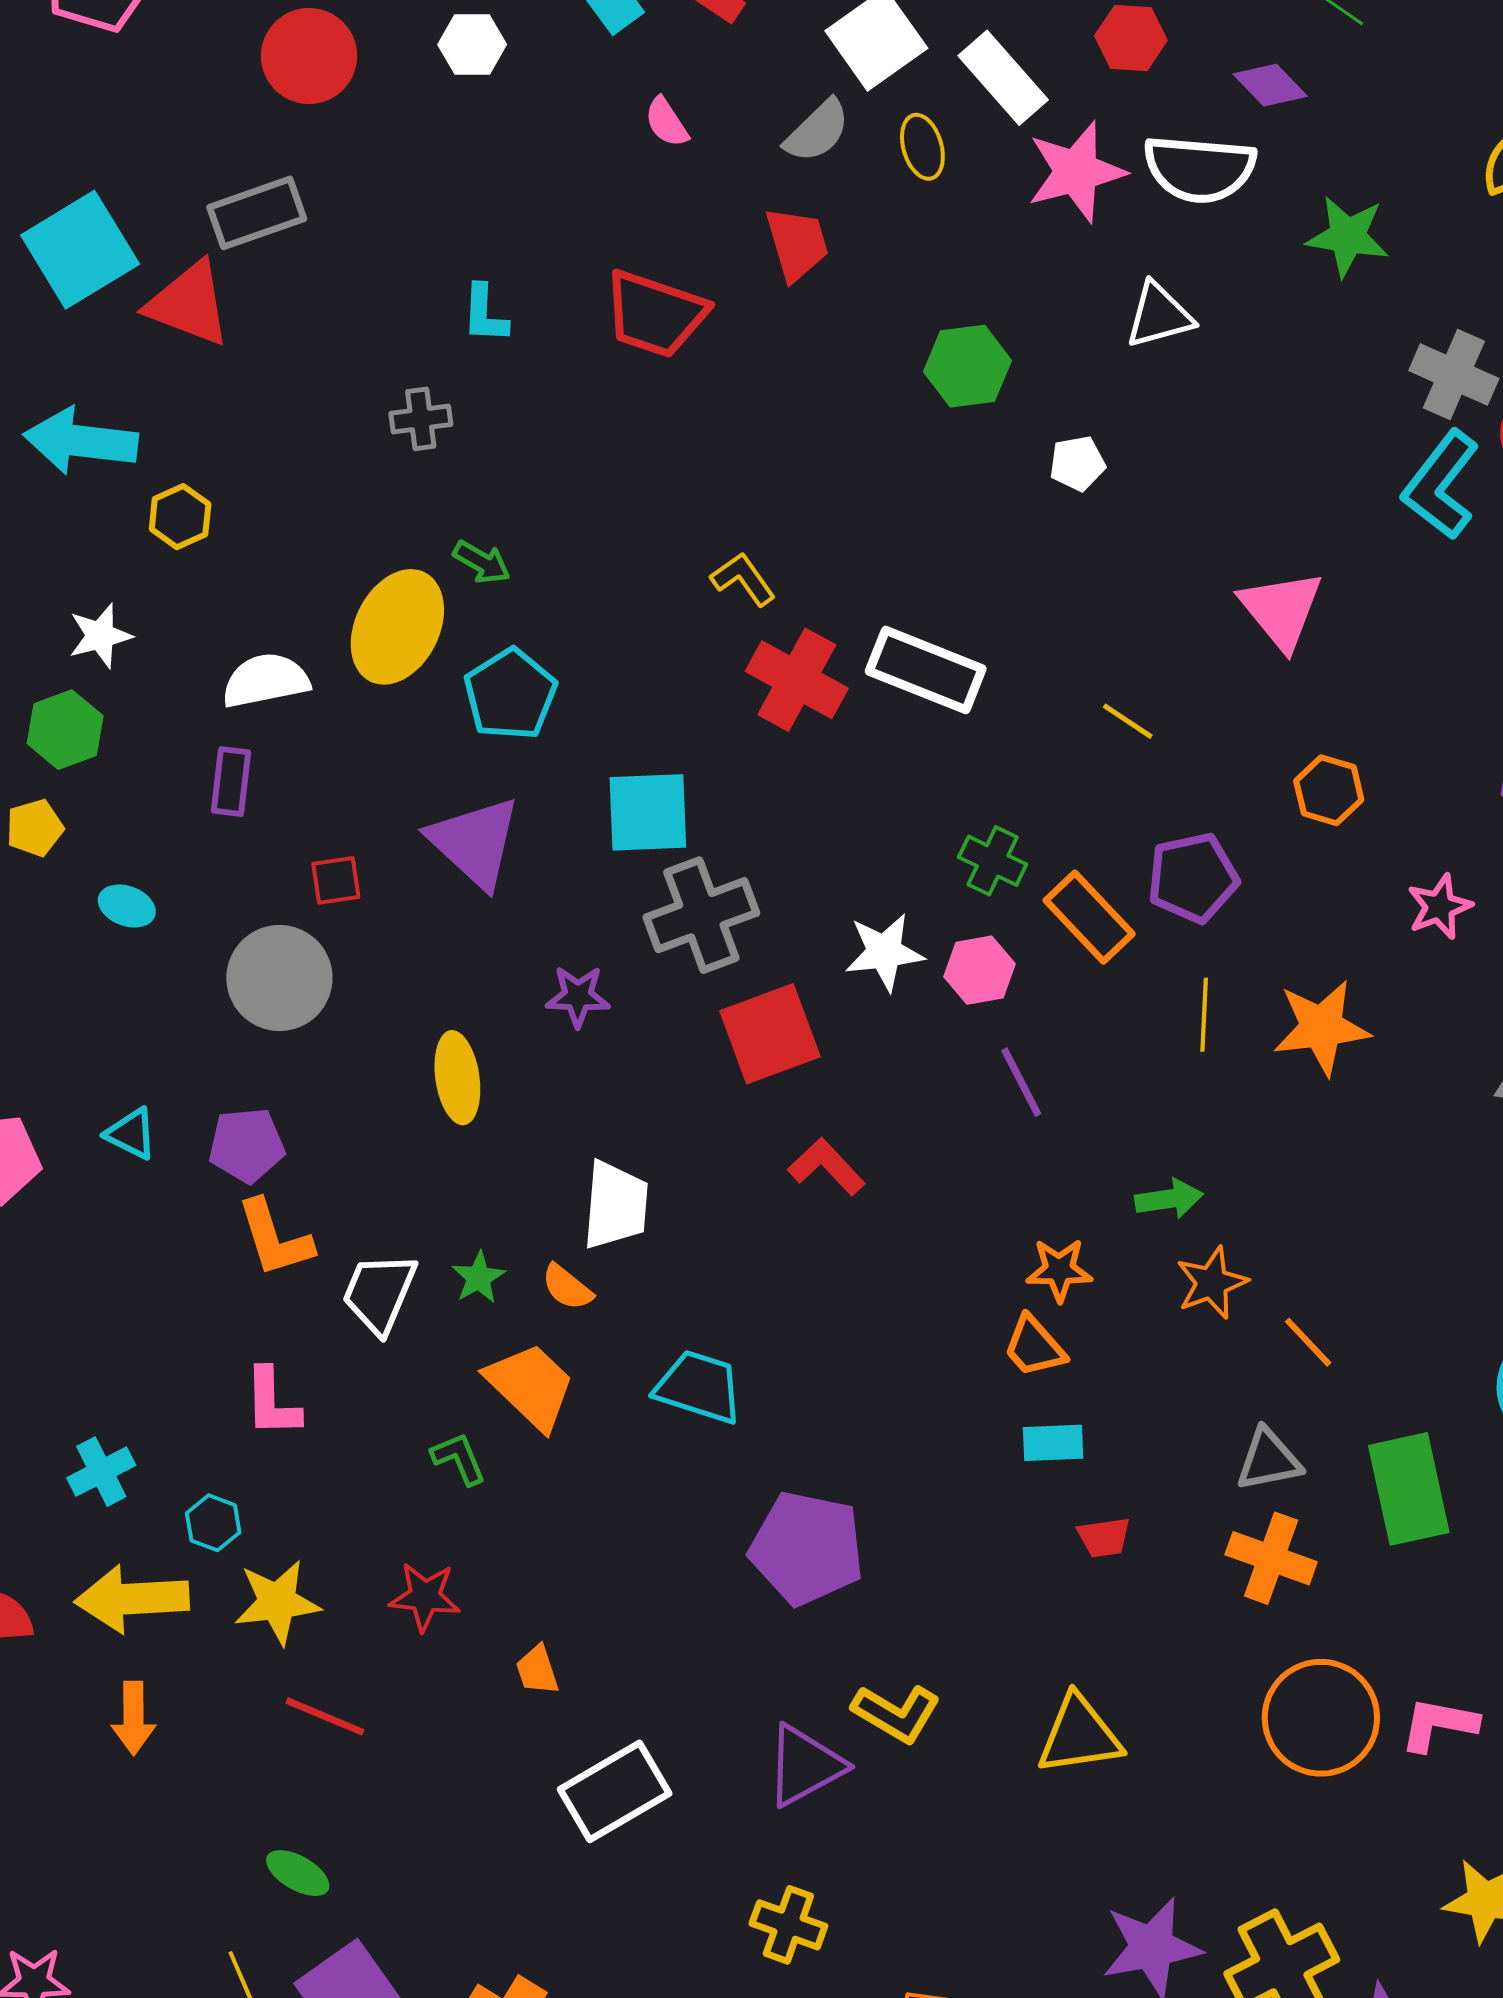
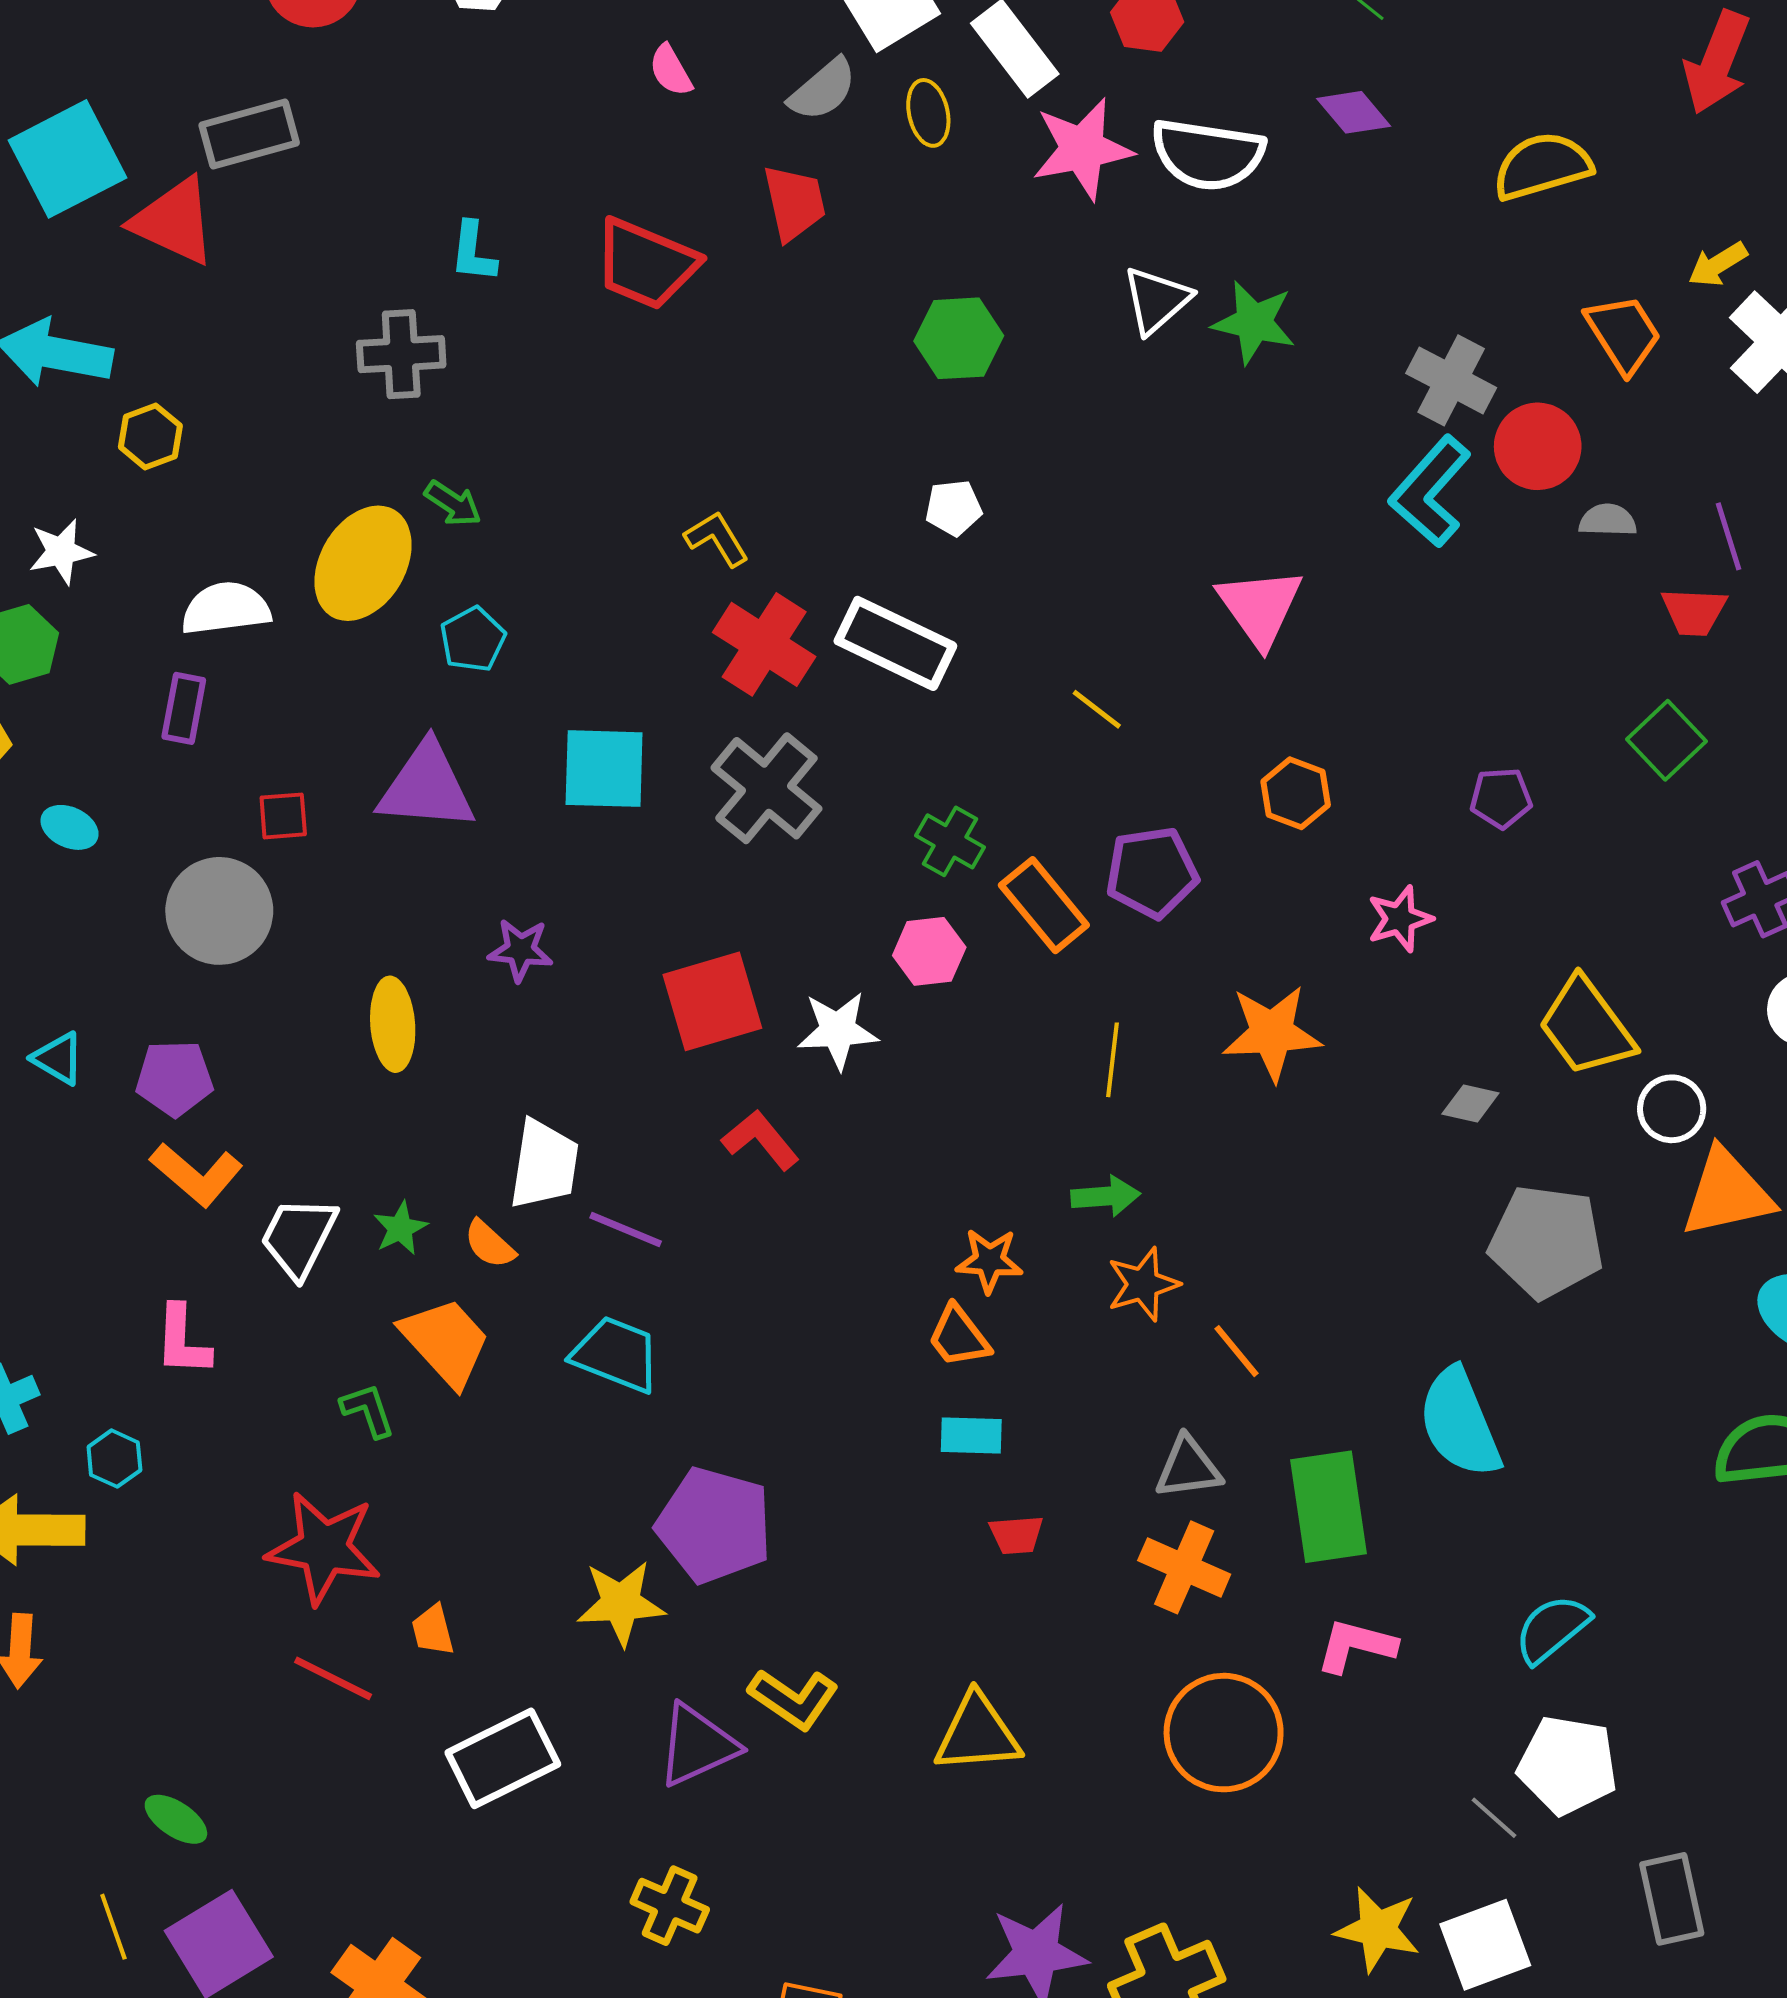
purple diamond: (1270, 85) -> (1354, 112), moved
green star: (1348, 236) -> (1254, 322), moved
white triangle: (1159, 315) -> (1156, 300), turned -30
gray cross: (421, 419) -> (401, 354), size x1.4
white pentagon: (1077, 463) -> (954, 508), moved
cyan pentagon: (510, 694) -> (473, 639), size x0.7
purple triangle: (475, 842) -> (426, 787), turned -42
gray cross: (701, 915) -> (766, 788), moved, turned -34
white star: (884, 952) -> (838, 1030), moved
yellow line: (1204, 1015) -> (1112, 1060), moved
purple line: (1021, 1082) -> (626, 1230), moved, turned -44
orange L-shape: (275, 1238) -> (196, 1174), turned -36
red star: (425, 1597) -> (324, 1548), size x1.6
yellow star: (277, 1602) -> (621, 1603), moved
red line: (325, 1716) -> (333, 1678), moved
pink L-shape: (1439, 1724) -> (1356, 1646), moved

